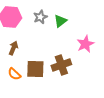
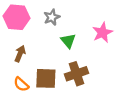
green triangle: (60, 21) -> (68, 41), moved, turned -32
pink star: (85, 44) -> (102, 33), moved

